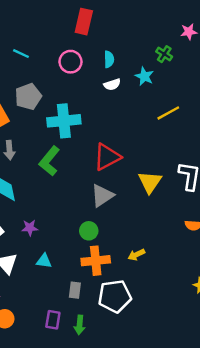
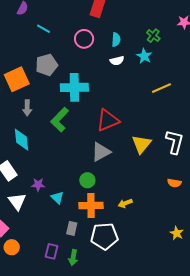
green cross: (164, 54) -> (153, 36), moved
purple star: (30, 228) -> (38, 185), moved
cyan triangle: (44, 261) -> (57, 198), moved, turned 32

